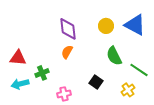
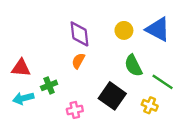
black square: (96, 82) -> (112, 96), size x1.6
yellow cross: (128, 90) -> (150, 105), turned -32

